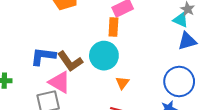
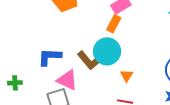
orange rectangle: (113, 27) -> (114, 24), turned 30
brown L-shape: (70, 61) -> (89, 60), moved

